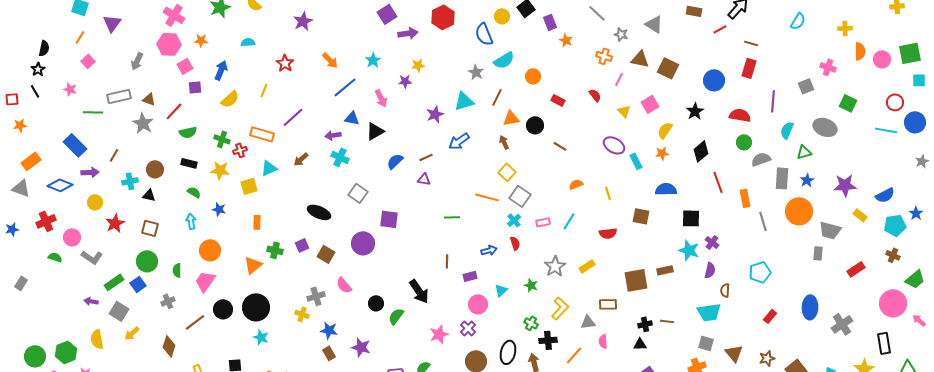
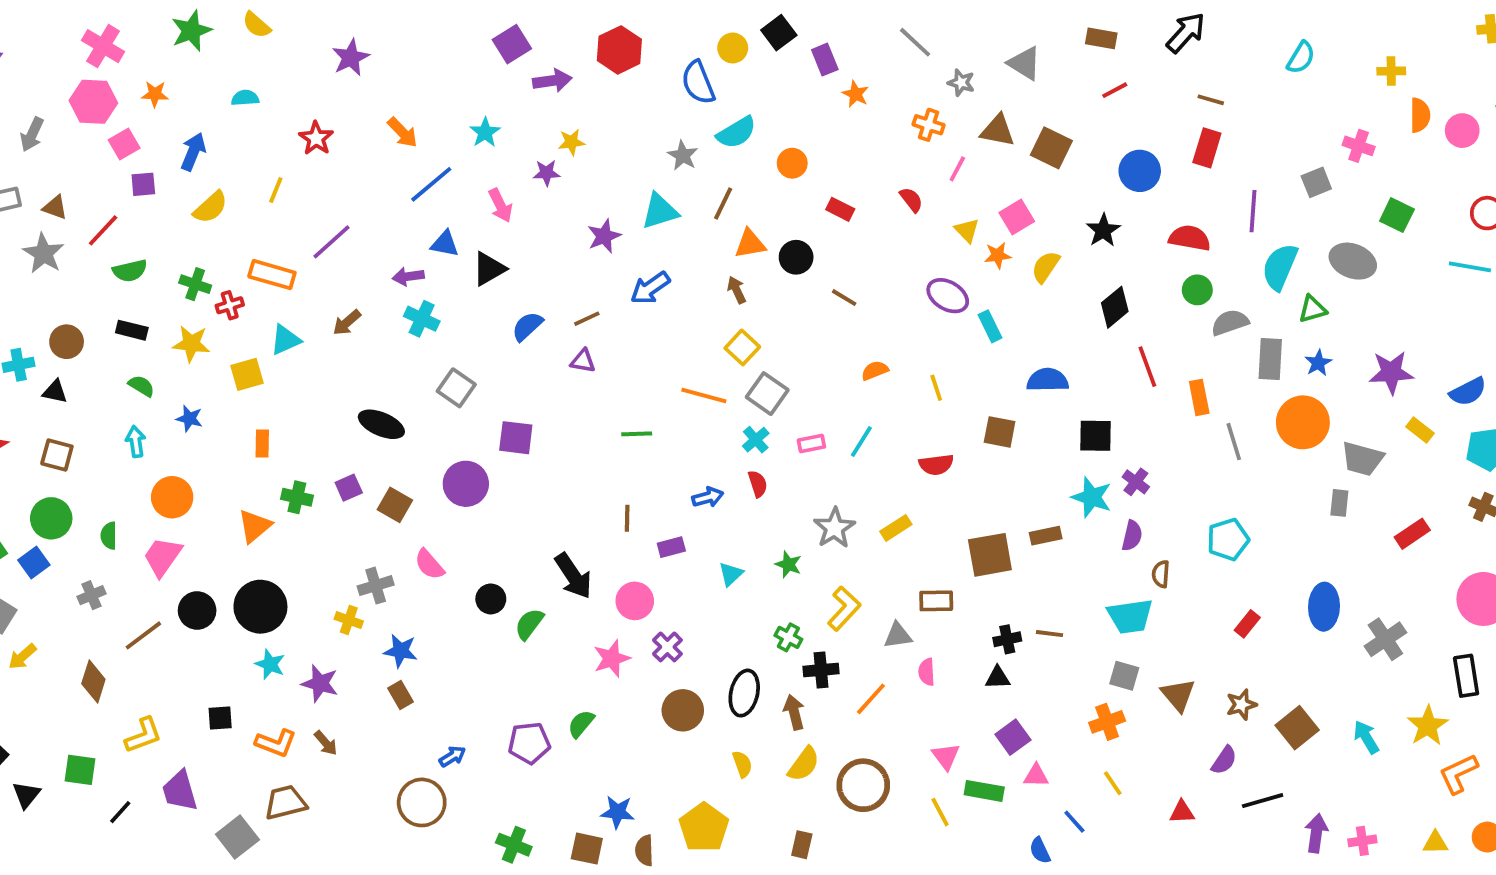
red line: (720, 29) -> (1115, 90), moved
cyan semicircle: (787, 130) -> (1280, 267), size x1.4
orange star: (662, 153) -> (998, 255), moved
pink circle: (478, 304) -> (635, 601), moved
purple star: (361, 347) -> (320, 683), moved

